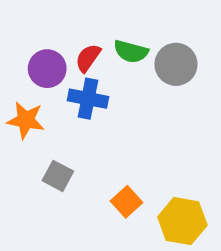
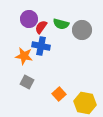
purple circle: (47, 69) -> (29, 19), moved
orange star: (26, 120) -> (24, 56), moved

